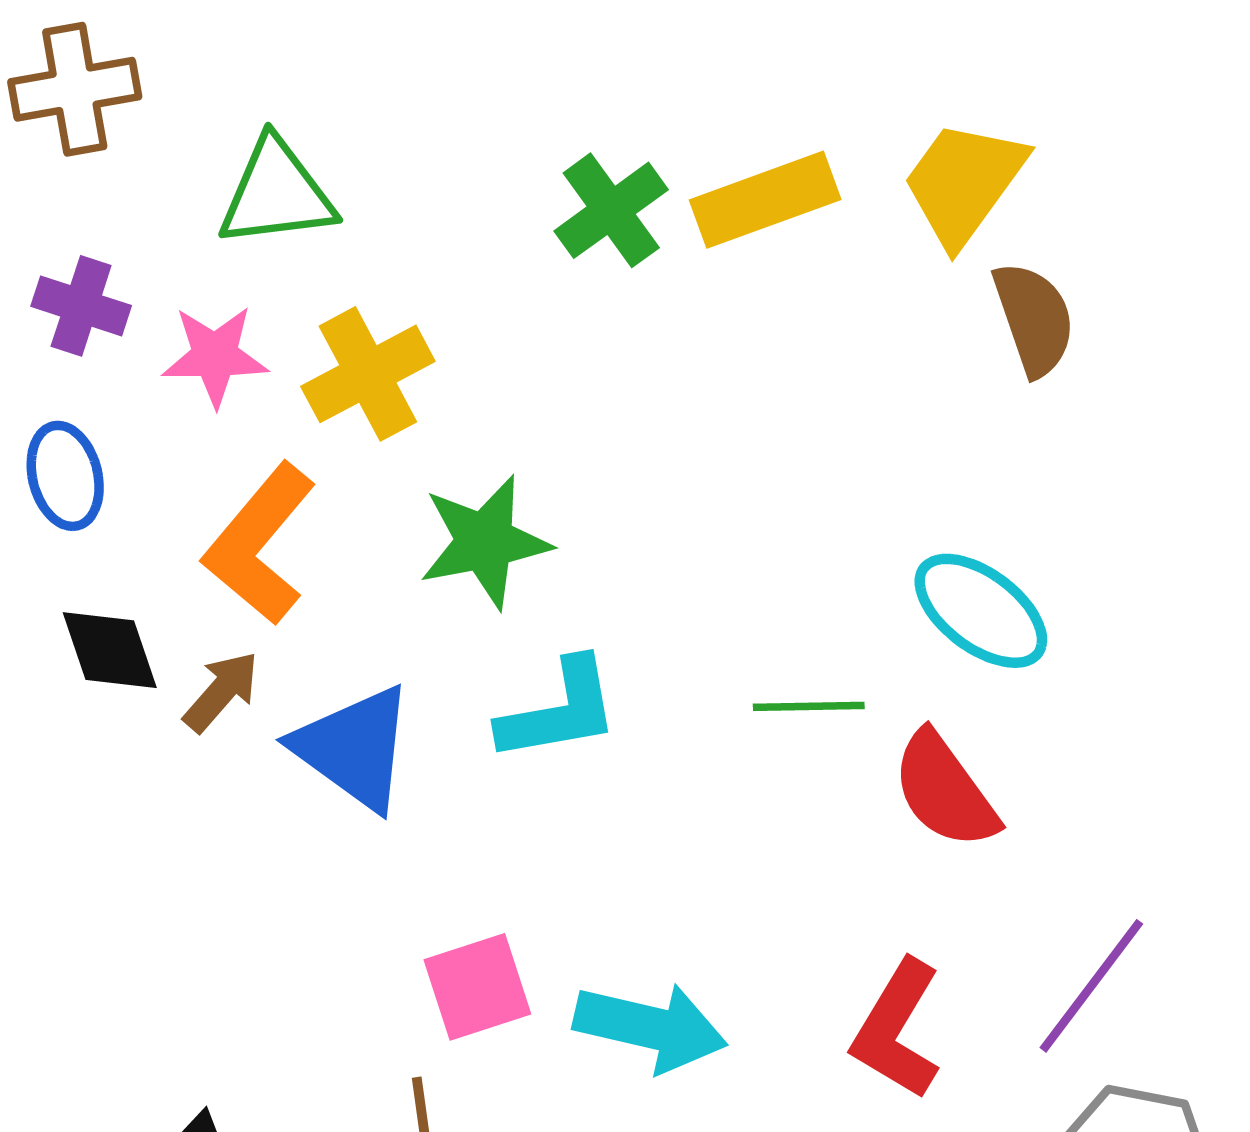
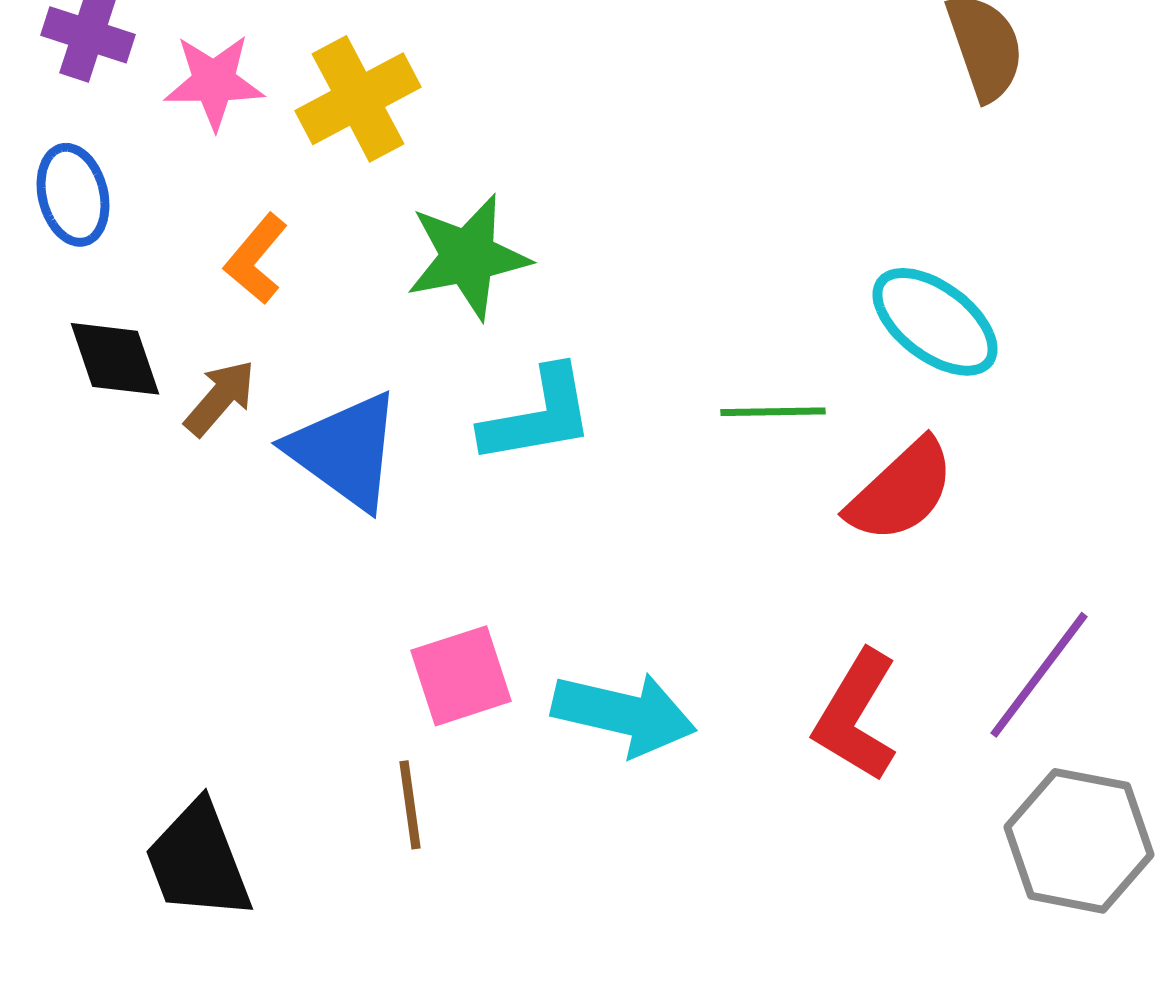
orange L-shape: (260, 544) -> (256, 259), size x0.6
red semicircle: (945, 790) -> (901, 491), turned -97

